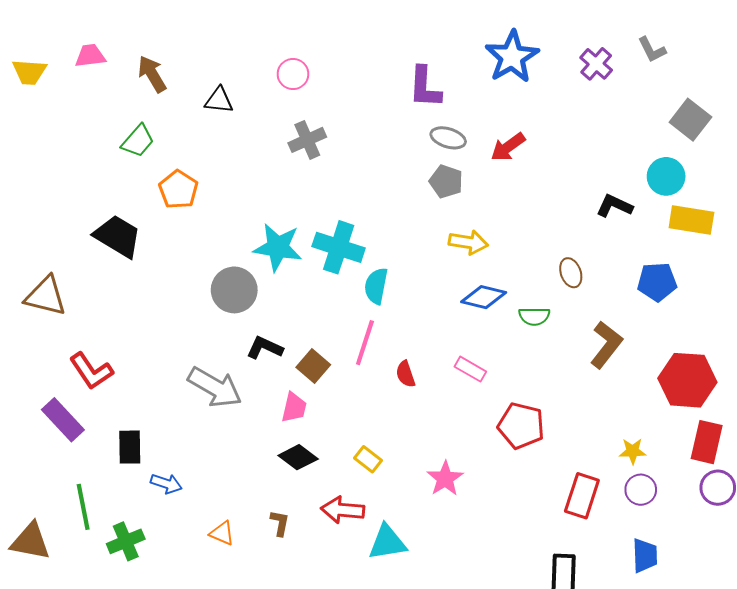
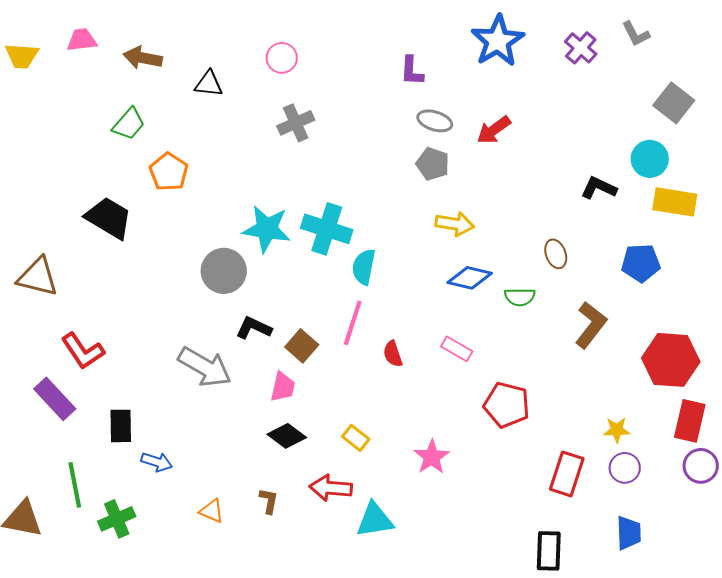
brown arrow: (152, 74) -> (143, 58), turned -48
purple L-shape: (425, 87) -> (412, 71), size x0.7

